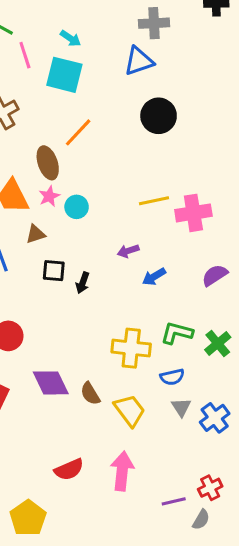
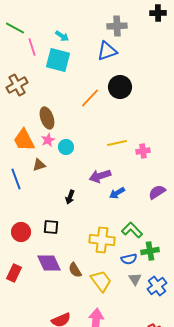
orange line: (78, 132) -> (90, 98), moved
pink cross: (193, 213) -> (143, 151), size x0.6
purple arrow: (128, 251) -> (100, 176), size x1.5
black square: (54, 271) -> (51, 227), moved
green L-shape: (177, 333) -> (132, 230), turned 30
green cross: (218, 344) -> (150, 251), moved, turned 30

